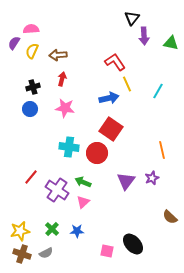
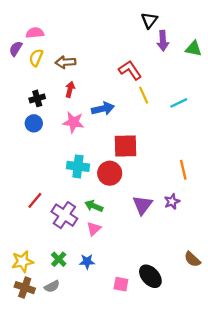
cyan line: (158, 91) -> (179, 103), turned 35
blue arrow: (109, 98) -> (103, 109), moved
red square: (111, 129) -> (126, 146), turned -35
brown semicircle: (170, 217) -> (192, 259), moved

